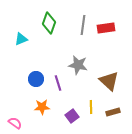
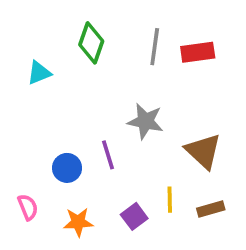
blue circle: (36, 79) -> (67, 168), moved
orange star: (42, 107) -> (78, 222), moved
pink semicircle: (15, 123) -> (28, 207), moved, turned 32

